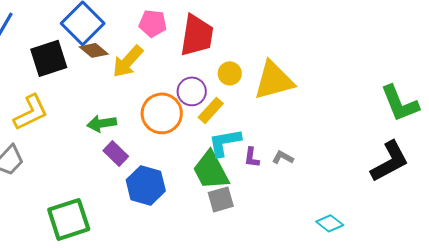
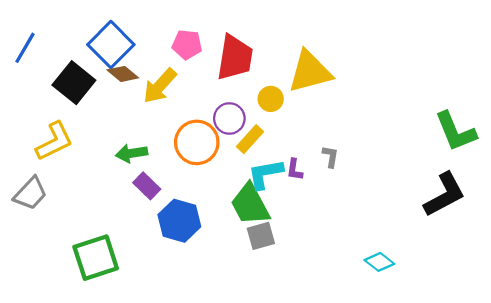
black square: (49, 58) -> (74, 83), turned -33
yellow triangle: (274, 80) -> (310, 72), moved
purple L-shape: (252, 157) -> (295, 170), moved
gray L-shape: (283, 157) -> (330, 157), moved, turned 70

